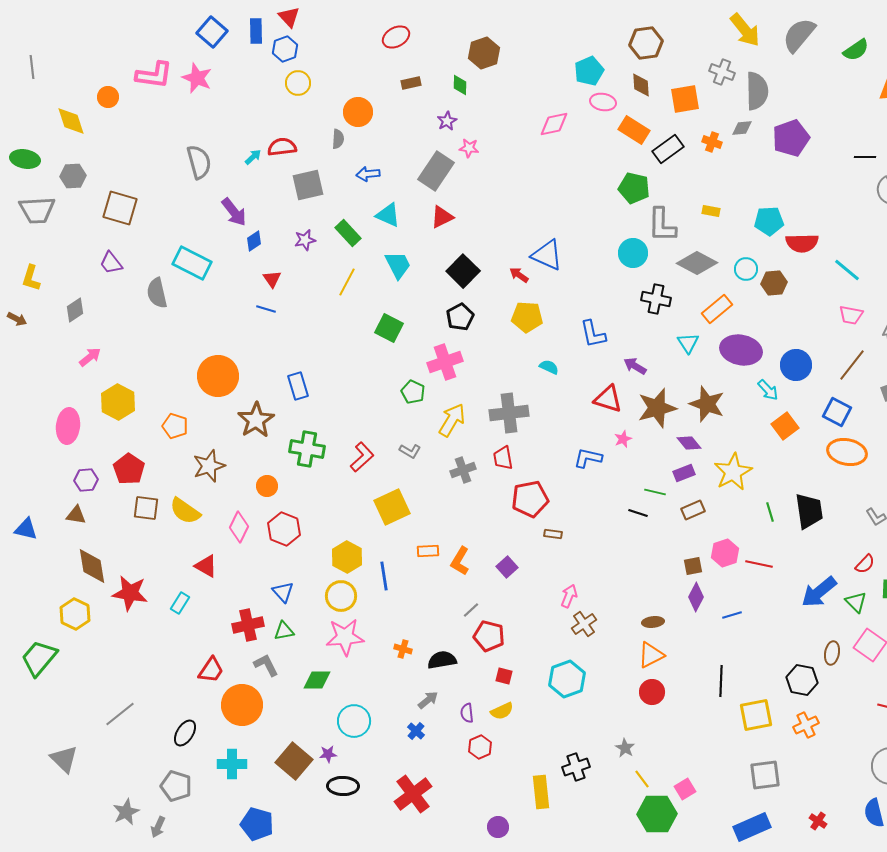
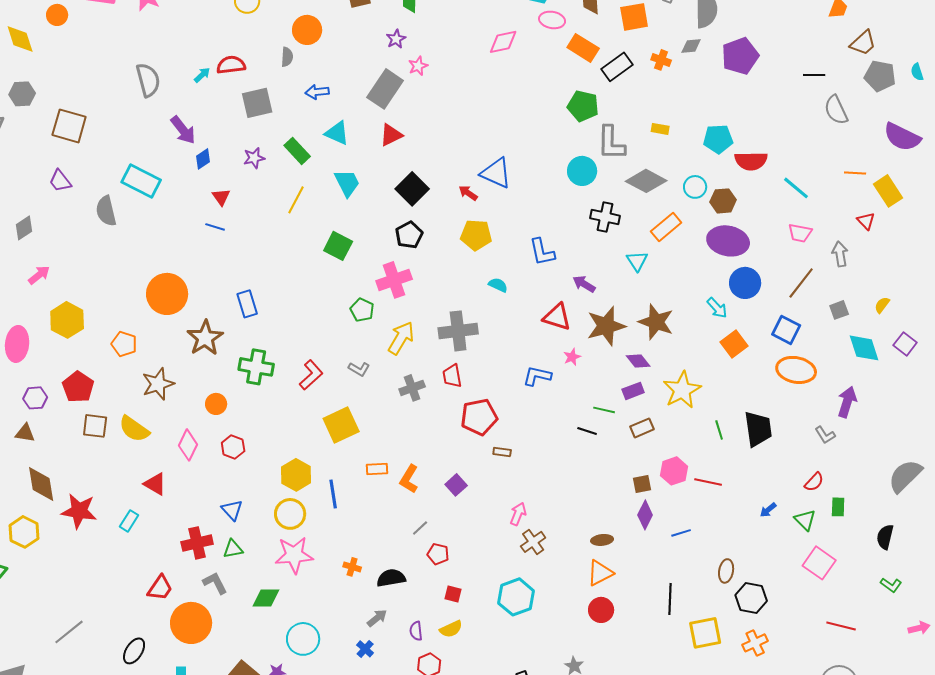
pink star: (469, 148) -> (418, 66), turned -30
purple ellipse: (741, 350) -> (728, 241), moved
red hexagon: (284, 529) -> (233, 447), size x0.7
blue arrow: (819, 592) -> (768, 510), size x0.5
red pentagon: (489, 636) -> (438, 554), size x0.7
brown ellipse: (832, 653) -> (726, 571), moved

